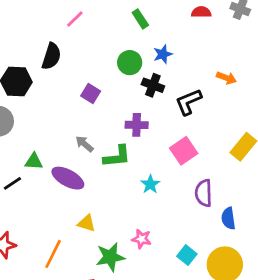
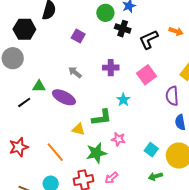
orange arrow: (226, 78) -> (176, 31), moved
purple cross: (137, 125) -> (111, 68), moved
green L-shape: (117, 156) -> (102, 117), moved
purple semicircle: (204, 193) -> (172, 96), moved
orange line: (53, 254) -> (55, 152), turned -65

